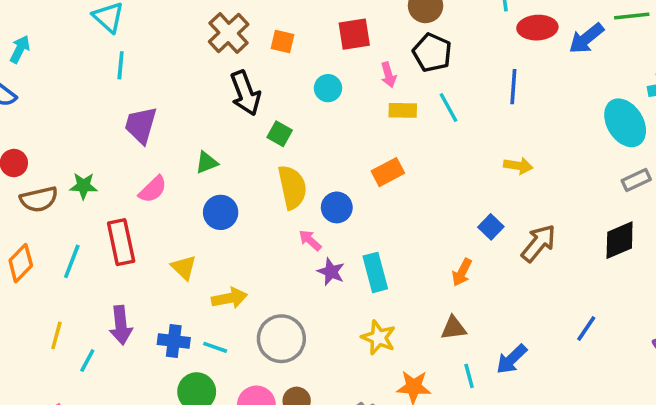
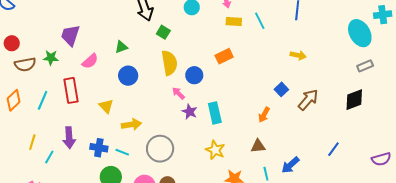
purple trapezoid: (141, 125) -> (70, 35), moved

